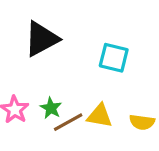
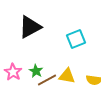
cyan square: (114, 58) -> (76, 39), turned -36

